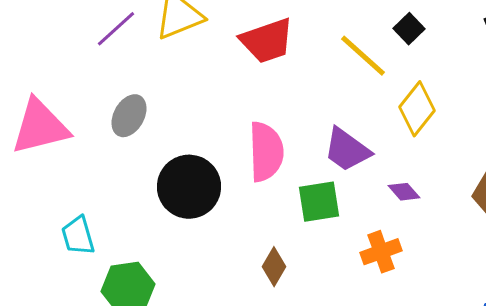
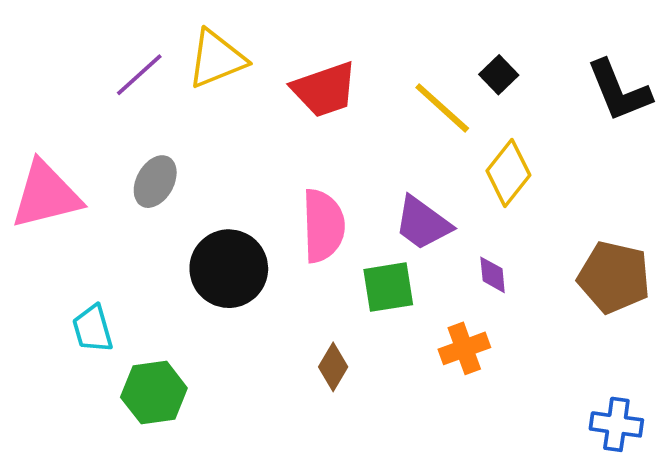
purple diamond: (404, 192) -> (493, 275), turned 36

